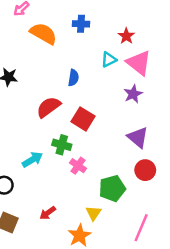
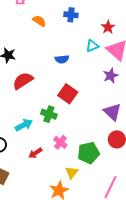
orange semicircle: (43, 34) -> (39, 21), size x0.6
blue semicircle: (73, 78) -> (62, 59), turned 72
red semicircle: (48, 107) -> (23, 81), moved
pink cross: (78, 166) -> (60, 142), moved
red arrow: (48, 213) -> (35, 153), moved

